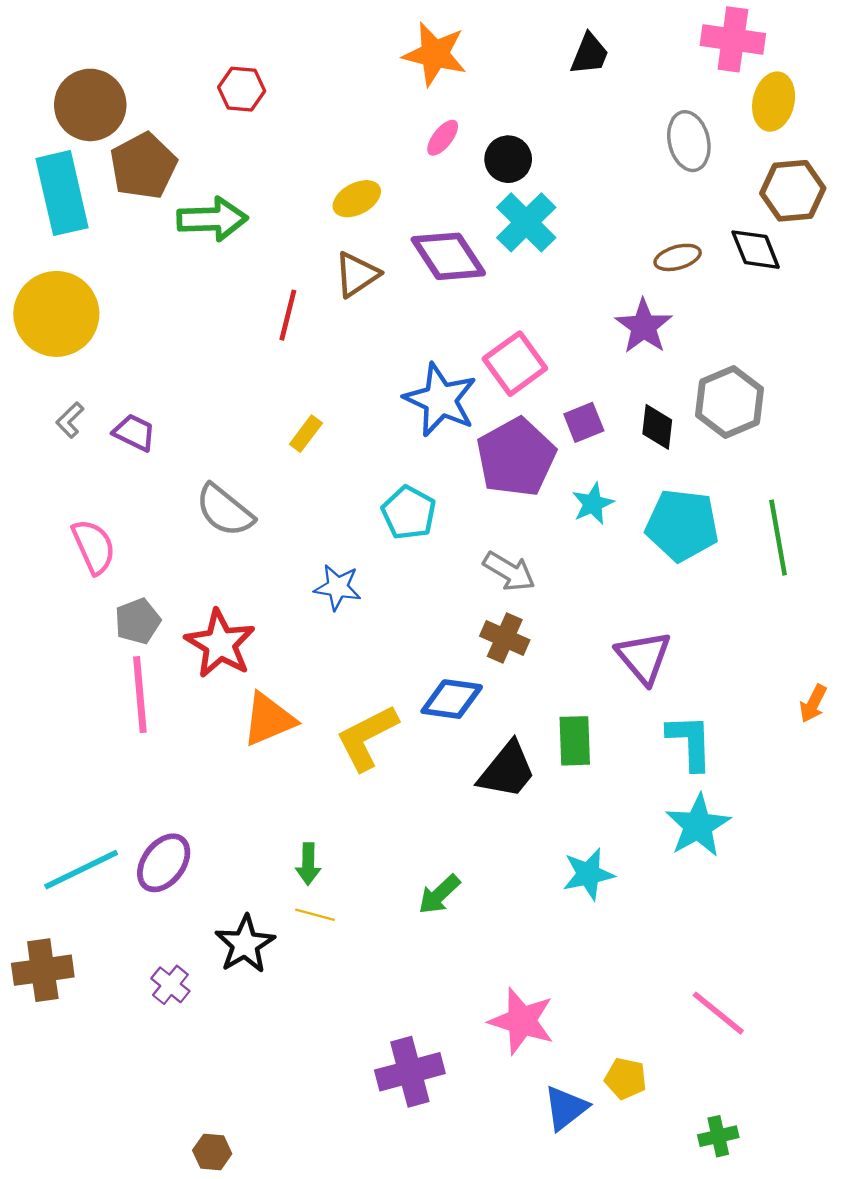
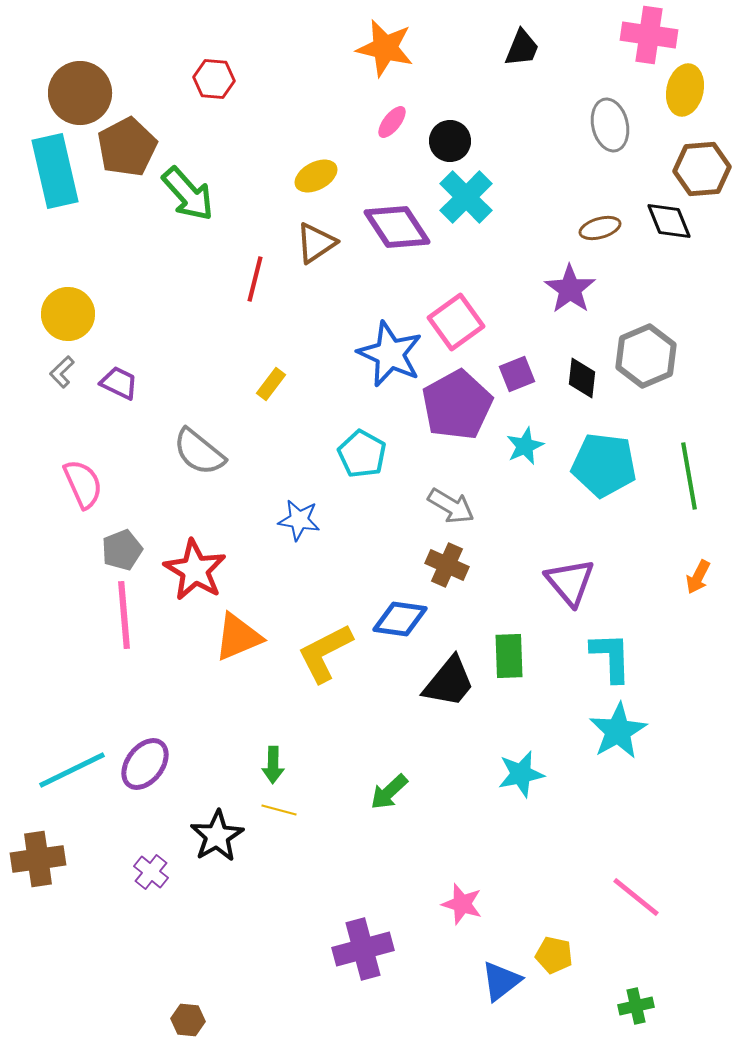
green arrow: (212, 219) -> (188, 194), turned 50
yellow circle: (56, 314) -> (68, 314), moved, size x0.7
orange arrow: (813, 704) -> (698, 577), moved
pink star: (522, 1021) -> (462, 904), size x0.7

